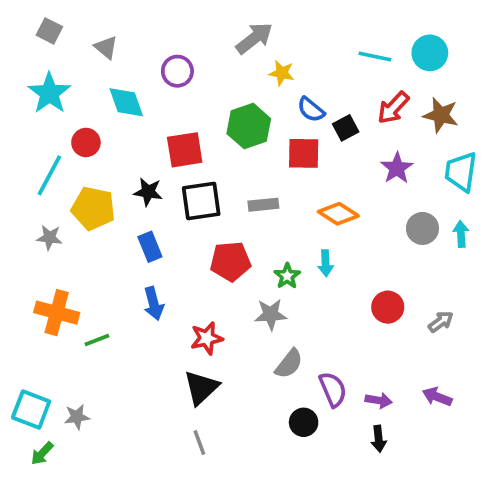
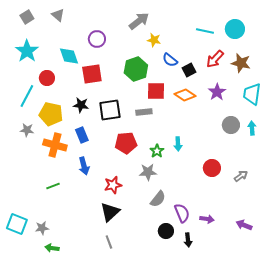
gray square: (49, 31) -> (27, 17), turned 32
gray triangle: (106, 47) -> (58, 15), moved
red square: (185, 150) -> (92, 74), moved
red square: (304, 153) -> (156, 91), moved
orange diamond: (338, 214) -> (185, 95), moved
orange cross: (57, 313) -> (55, 145), moved
purple arrow: (437, 397) -> (244, 225), moved
black arrow: (379, 439) -> (188, 240), moved
green arrow: (42, 453) -> (52, 248), moved, turned 56

